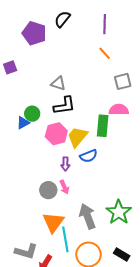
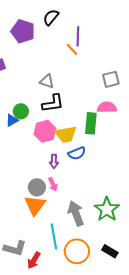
purple line: (105, 24) -> (78, 36), moved
orange line: (105, 53) -> (72, 49), moved
yellow trapezoid: (77, 137) -> (66, 134), turned -140
orange triangle: (53, 222) -> (35, 205), moved

